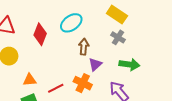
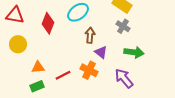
purple triangle: (95, 64) -> (101, 52), turned -40

